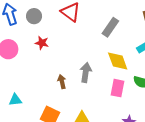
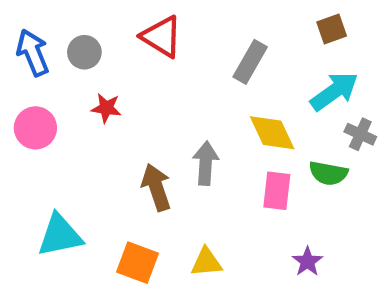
brown arrow: (62, 82) -> (156, 187), size x1.5
cyan triangle: (15, 100) -> (60, 235), size x1.6

